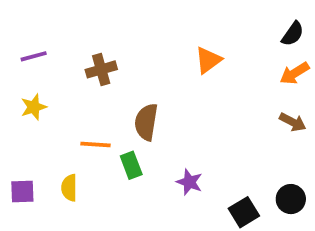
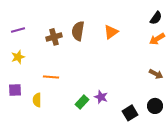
brown semicircle: (146, 122) -> (78, 31), moved
brown arrow: (293, 122) -> (156, 74), moved
green rectangle: (131, 165) -> (82, 102), moved, turned 64
purple square: (22, 192) -> (15, 90), moved

